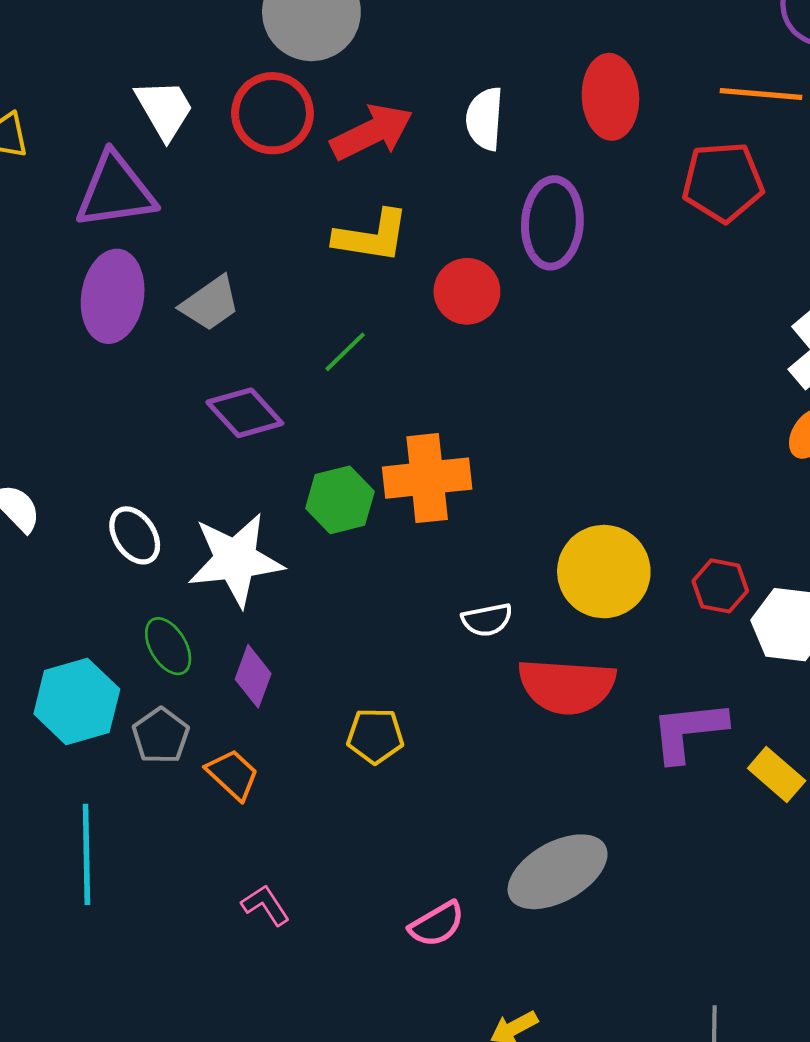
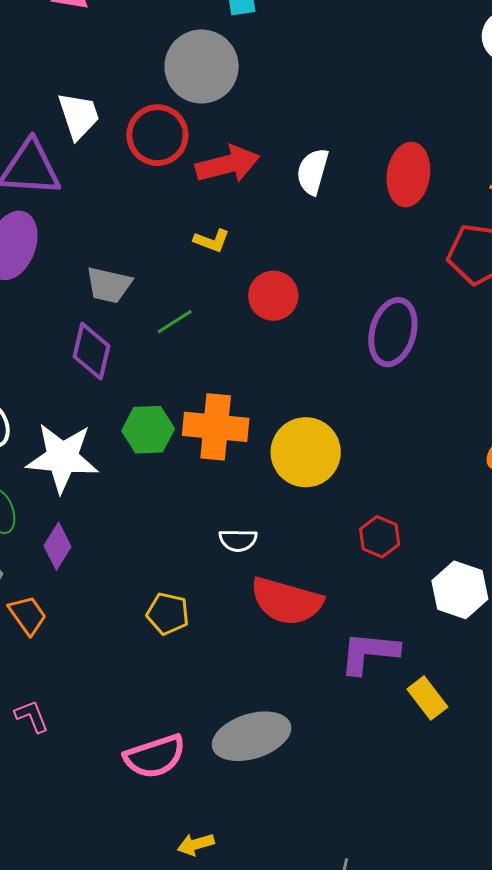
purple ellipse: (552, 223) -> (393, 332), moved
yellow L-shape: (372, 236) -> (212, 241), size x0.6
gray trapezoid: (210, 303) -> (109, 285), moved, turned 36
purple diamond: (245, 413) -> (92, 351), turned 44
yellow circle: (604, 572) -> (306, 452), moved
red hexagon: (720, 586) -> (380, 537), moved
yellow pentagon: (375, 736) -> (168, 614), moved
pink semicircle: (437, 924) -> (155, 756), size x1.4

